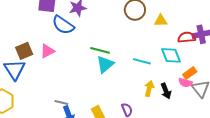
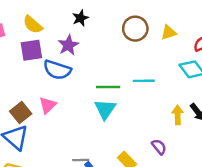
cyan line: (142, 61) -> (144, 81), moved
cyan triangle: (105, 64) -> (105, 109), moved

